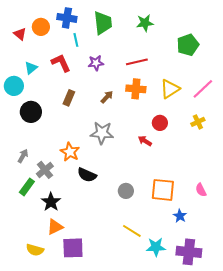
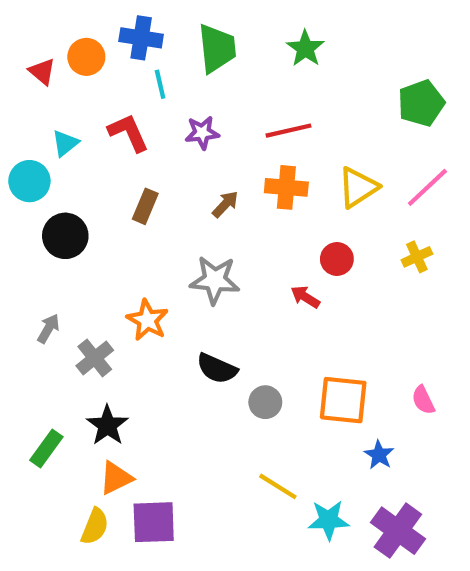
green star: (145, 23) -> (305, 48), turned -30
green pentagon: (188, 45) -> (421, 103), moved
black semicircle: (87, 175) -> (217, 368), moved
green rectangle: (27, 187) -> (46, 448), moved
yellow semicircle: (35, 250) -> (95, 526), moved, turned -84
purple cross: (189, 252) -> (398, 531), turned 30

